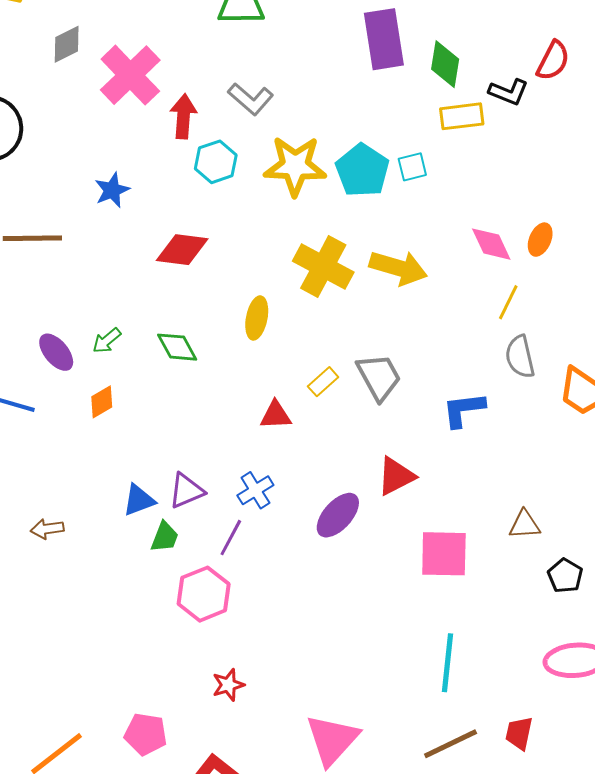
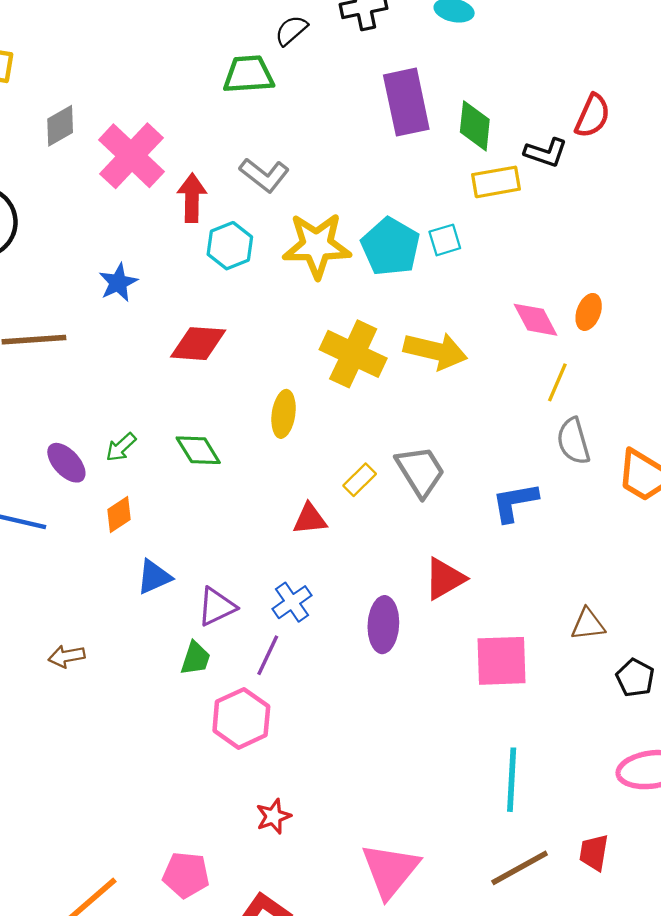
blue triangle: (139, 500) -> (154, 577), moved
purple ellipse: (338, 515) -> (383, 625), turned -36

